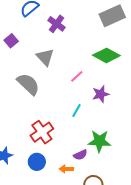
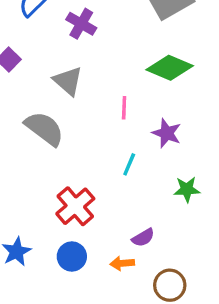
pink line: (77, 76) -> (124, 108), turned -40
purple star: (101, 94) -> (167, 133), turned -30
green star: (99, 141) -> (187, 189), moved, size x0.7

